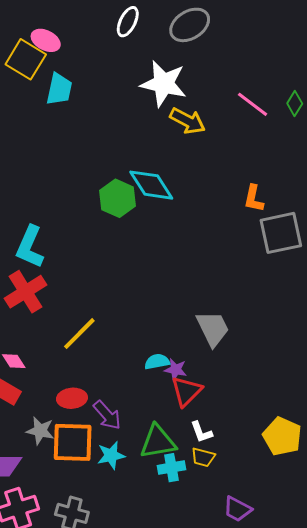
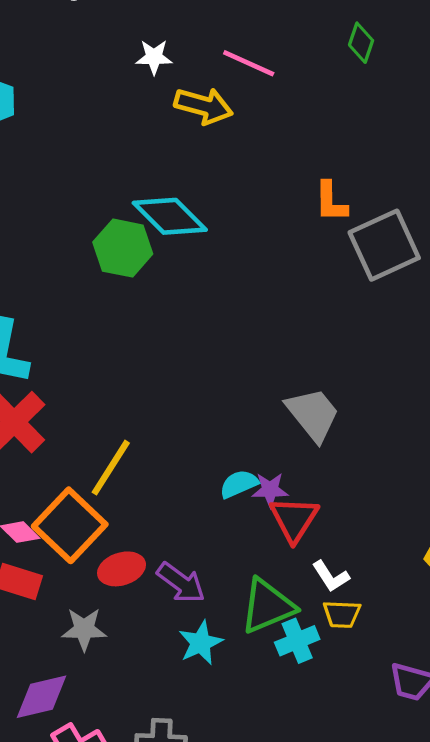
white star: (164, 84) -> (154, 57), size x0.5
pink line: (253, 104) -> (249, 63), moved
orange square: (73, 442) -> (70, 525), moved, turned -36

